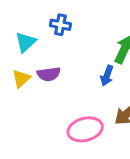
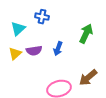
blue arrow: (107, 76) -> (58, 49), moved

